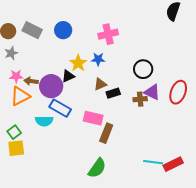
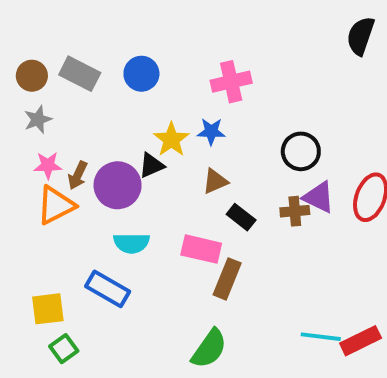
brown arrow: (31, 81) -> (78, 175), turned -72
black rectangle: (113, 93) -> (241, 217), moved, turned 56
blue rectangle: (60, 108) -> (108, 289), moved
cyan semicircle: (44, 121) -> (131, 243), moved
green square: (14, 132) -> (64, 349), moved

